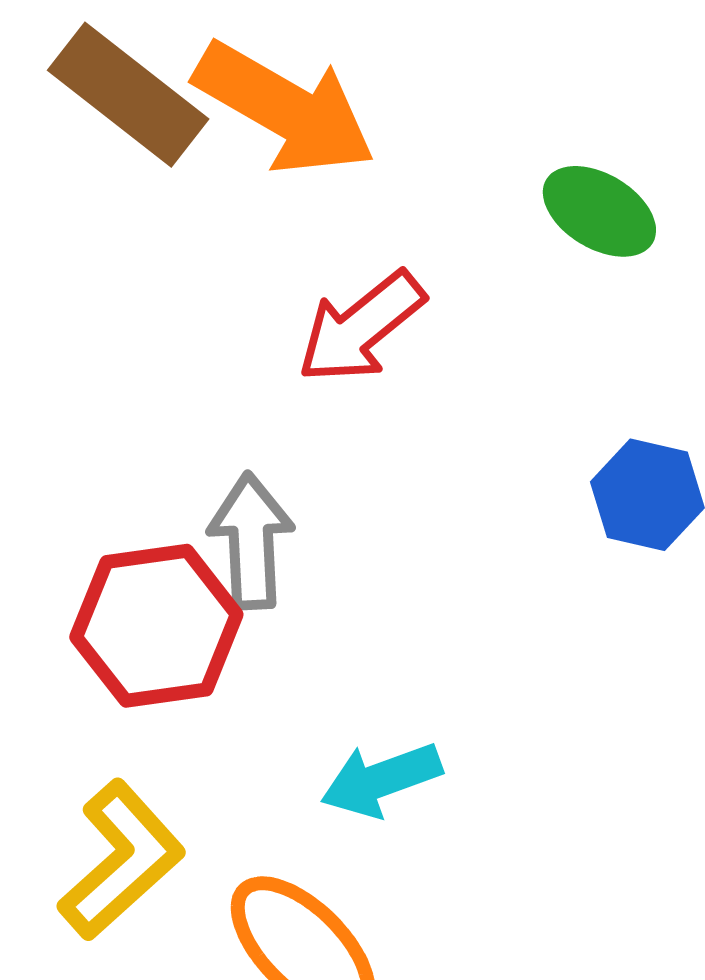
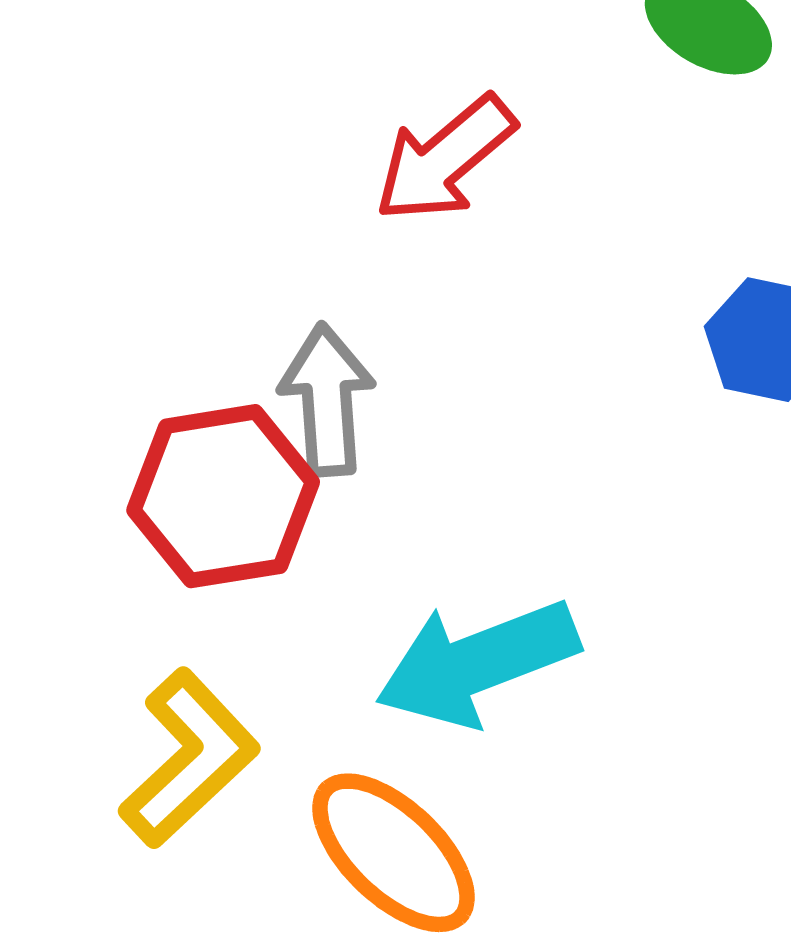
cyan arrow: (381, 780) -> (477, 663), size x1.5

